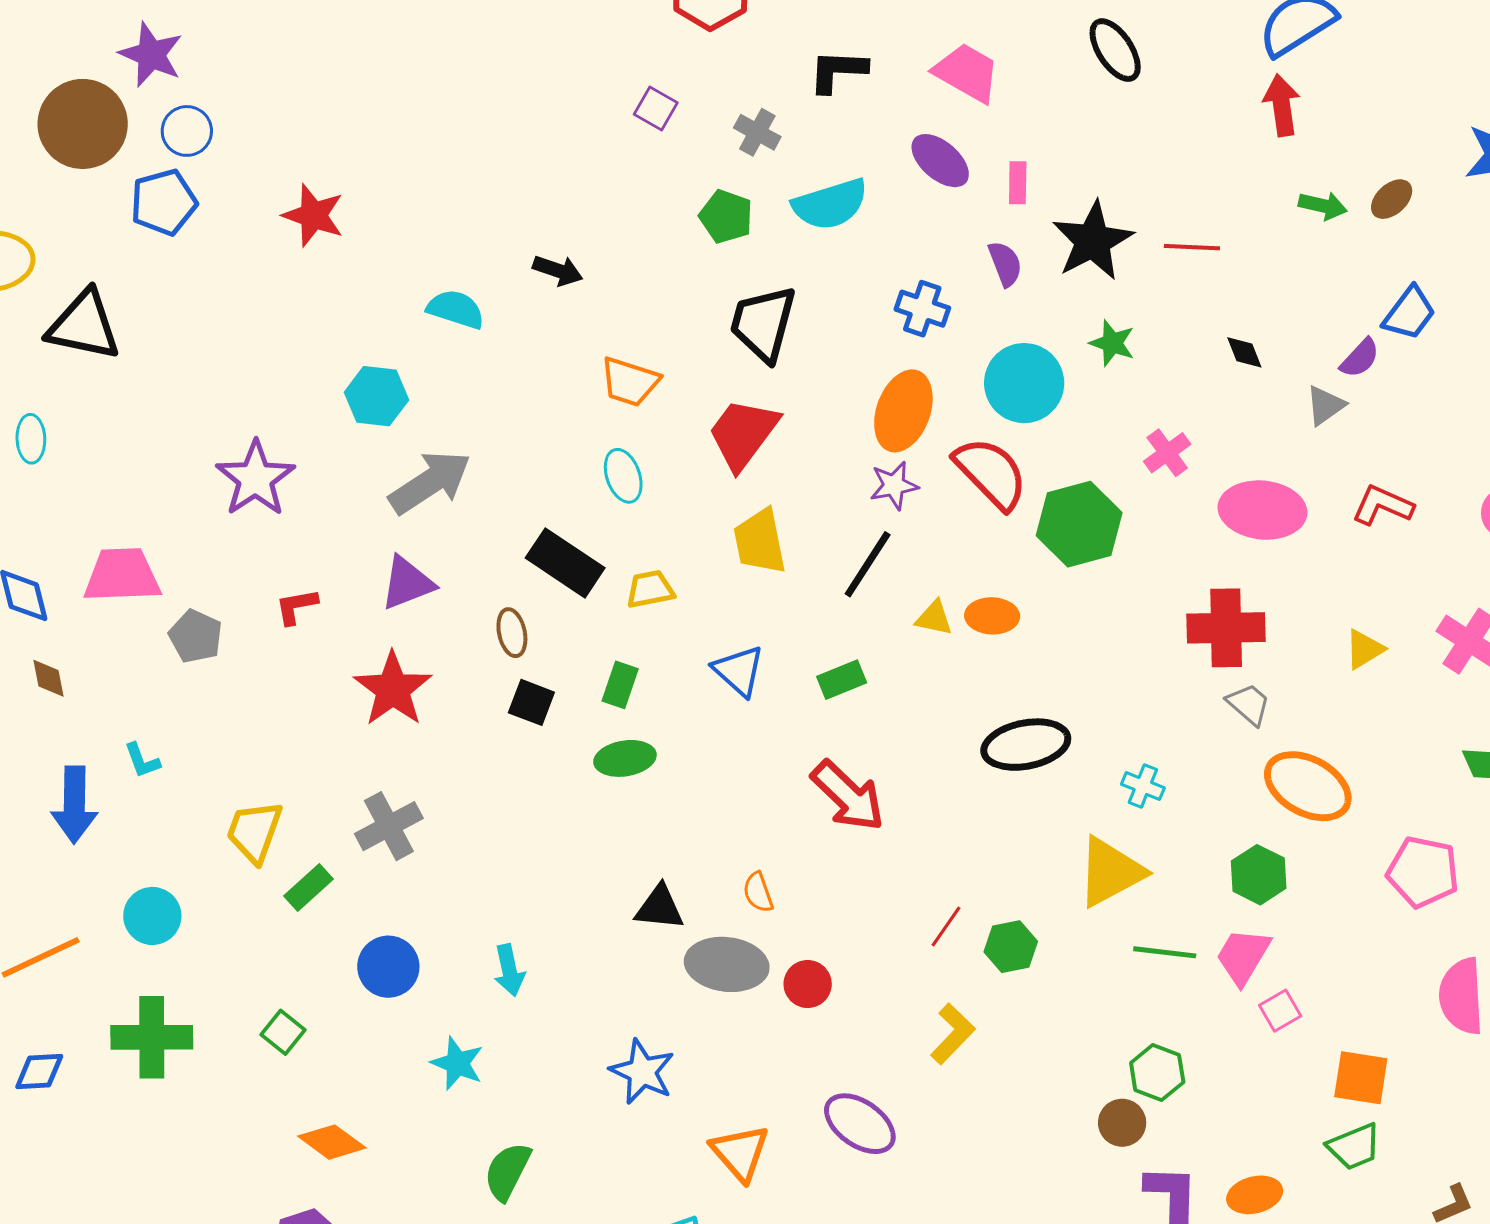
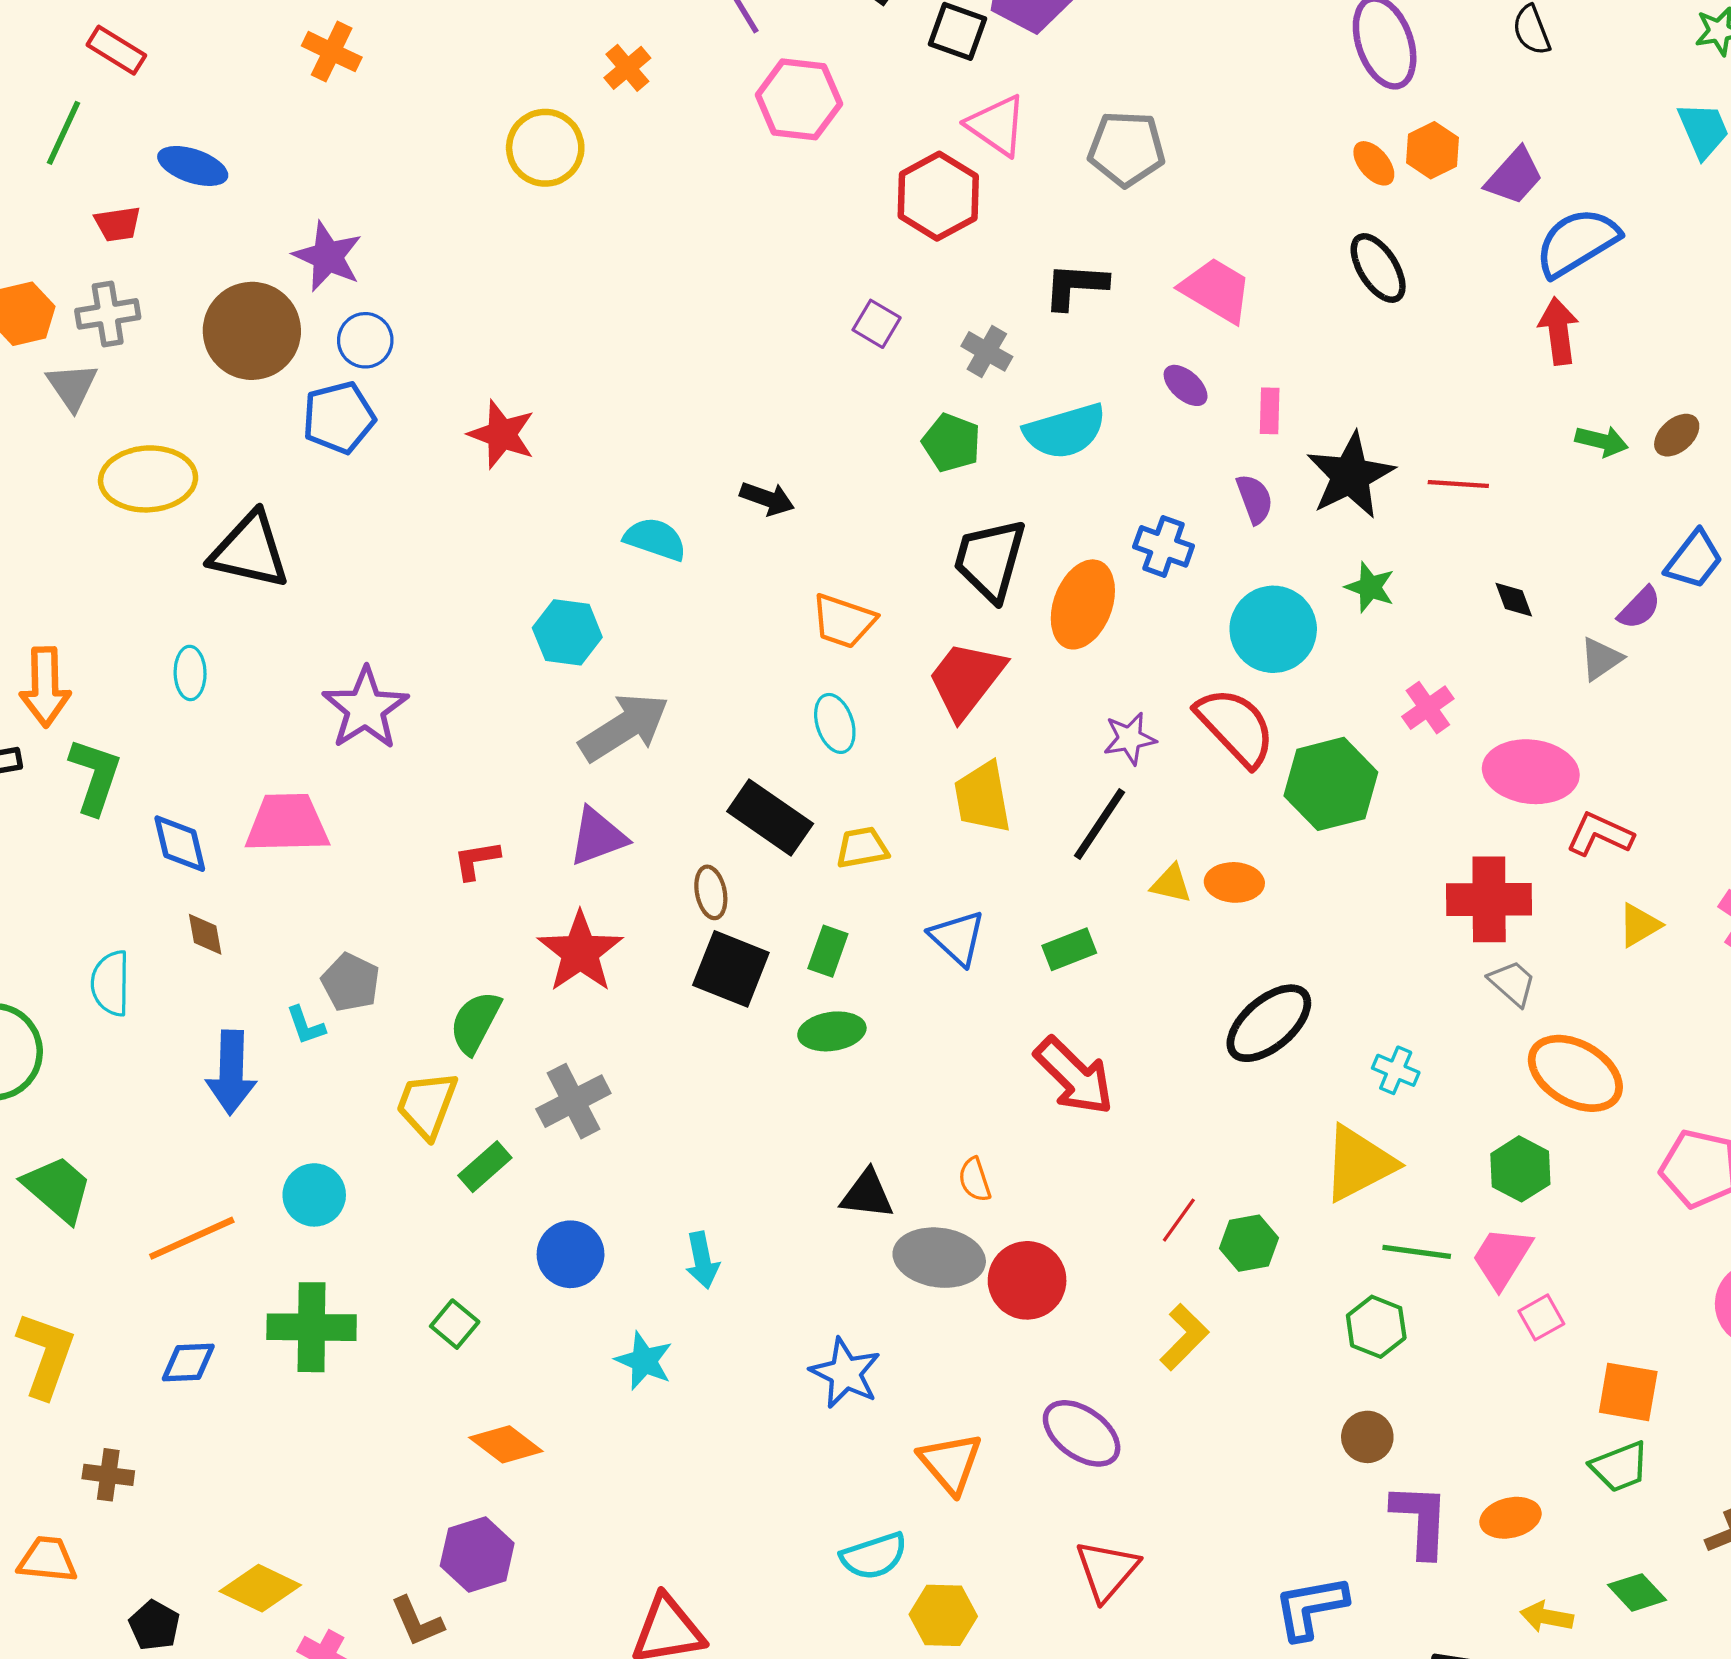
purple ellipse: (940, 161) -> (1186, 385), size x0.7
orange ellipse: (903, 411) -> (1083, 604), moved
purple star: (255, 479) -> (365, 708), moved
red L-shape: (1383, 505) -> (1600, 834), moved
gray pentagon: (196, 636) -> (351, 982), moved
black square: (531, 702) -> (731, 969), size x1.5
black ellipse: (1026, 745) -> (1269, 1023), turned -30
red circle: (808, 984) -> (1027, 1280), size x1.5
green hexagon: (1157, 1073) -> (1376, 1327), moved
green semicircle: (507, 1171) -> (475, 1022), moved

